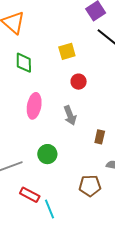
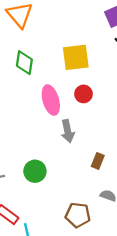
yellow square: (67, 51) -> (76, 57), size x1.4
pink ellipse: (34, 106) -> (51, 100), moved, turned -35

